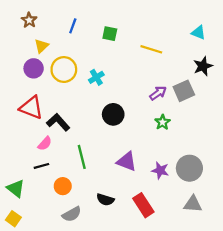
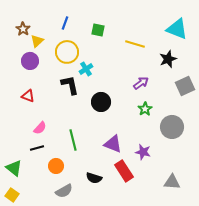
brown star: (29, 20) -> (23, 29), moved
cyan triangle: (198, 33) -> (177, 29), size x1.6
black star: (203, 66) -> (168, 59), moved
yellow circle: (64, 70) -> (67, 52), moved
gray square: (184, 91) -> (185, 86), moved
red triangle: (31, 108) -> (28, 96), size x0.6
black L-shape: (58, 122) -> (70, 85), moved, turned 30
gray circle: (189, 168) -> (172, 127), moved
red rectangle: (143, 205) -> (124, 171), moved

